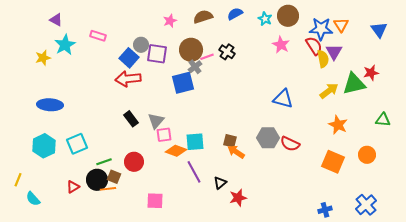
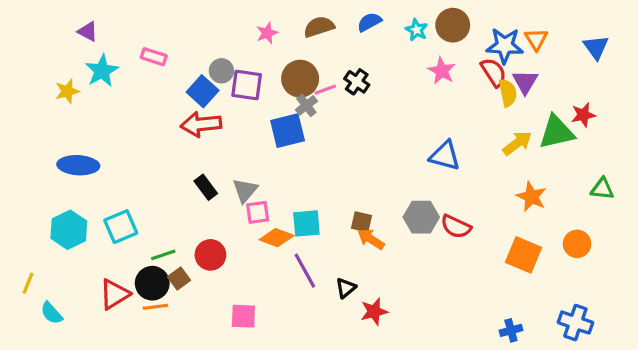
brown square: (114, 177) -> (179, 278), turned 32
red triangle: (73, 187) -> (114, 294), size x1.5
orange line: (108, 189) -> (155, 307), moved
blue cross: (366, 205) -> (575, 323), turned -30

